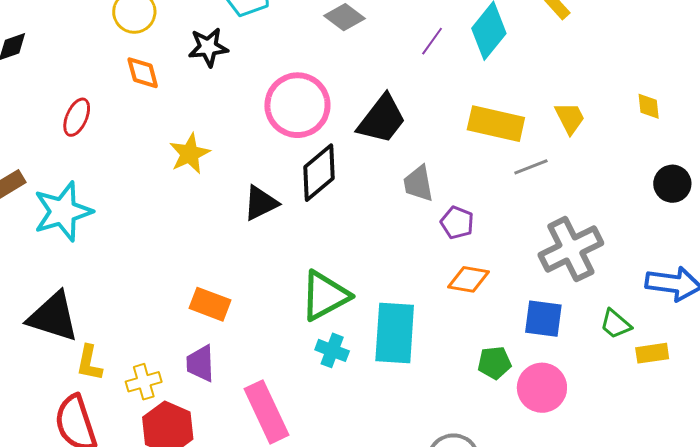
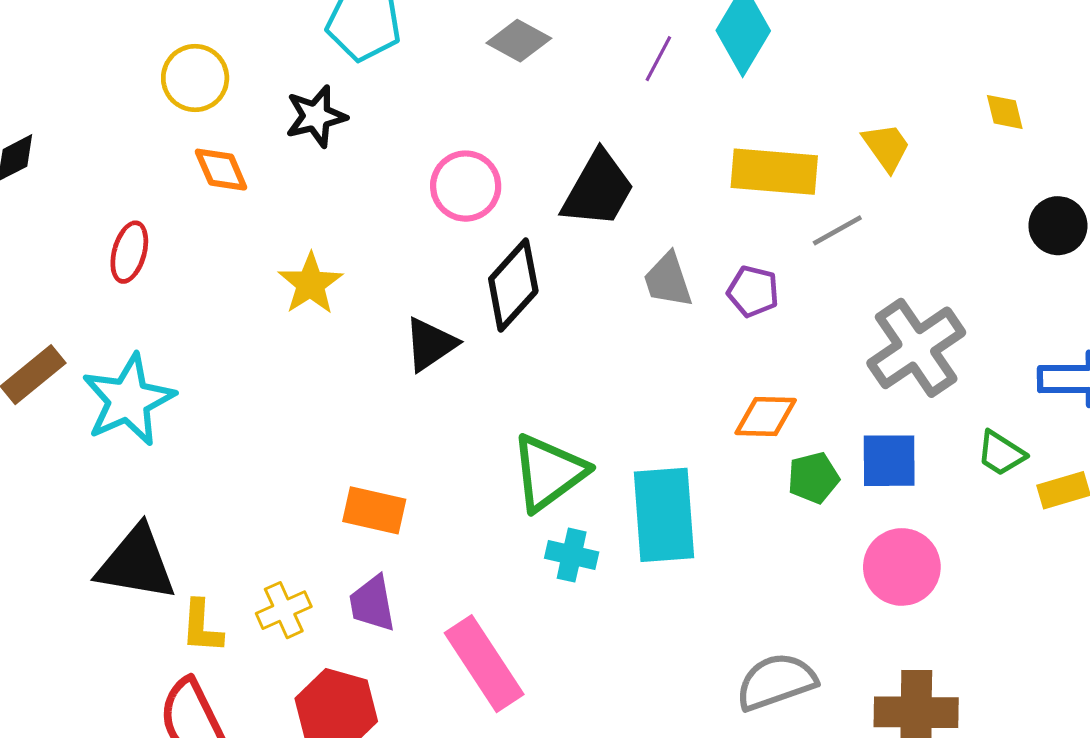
pink circle: (297, 105) -> (466, 186), size x0.7
purple pentagon: (457, 223) -> (753, 291), moved
green pentagon: (494, 363) -> (813, 478), moved
yellow cross: (144, 382) -> (284, 610), moved

